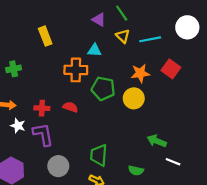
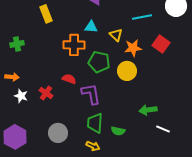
yellow triangle: (123, 36) -> (116, 35), moved
red cross: (42, 108) -> (46, 93), moved, turned 32
purple L-shape: (43, 134) -> (91, 94), moved
green arrow: (157, 141) -> (148, 110), turned -30
green semicircle: (136, 170) -> (118, 131), moved

